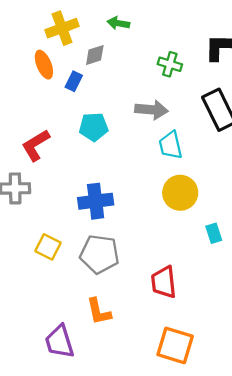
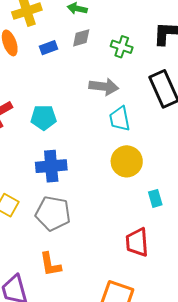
gray diamond: (95, 55) -> (81, 38), moved
blue rectangle: (74, 81) -> (48, 48), moved, turned 42
cyan pentagon: (94, 127) -> (44, 117), moved
red trapezoid: (164, 282) -> (137, 242), moved

